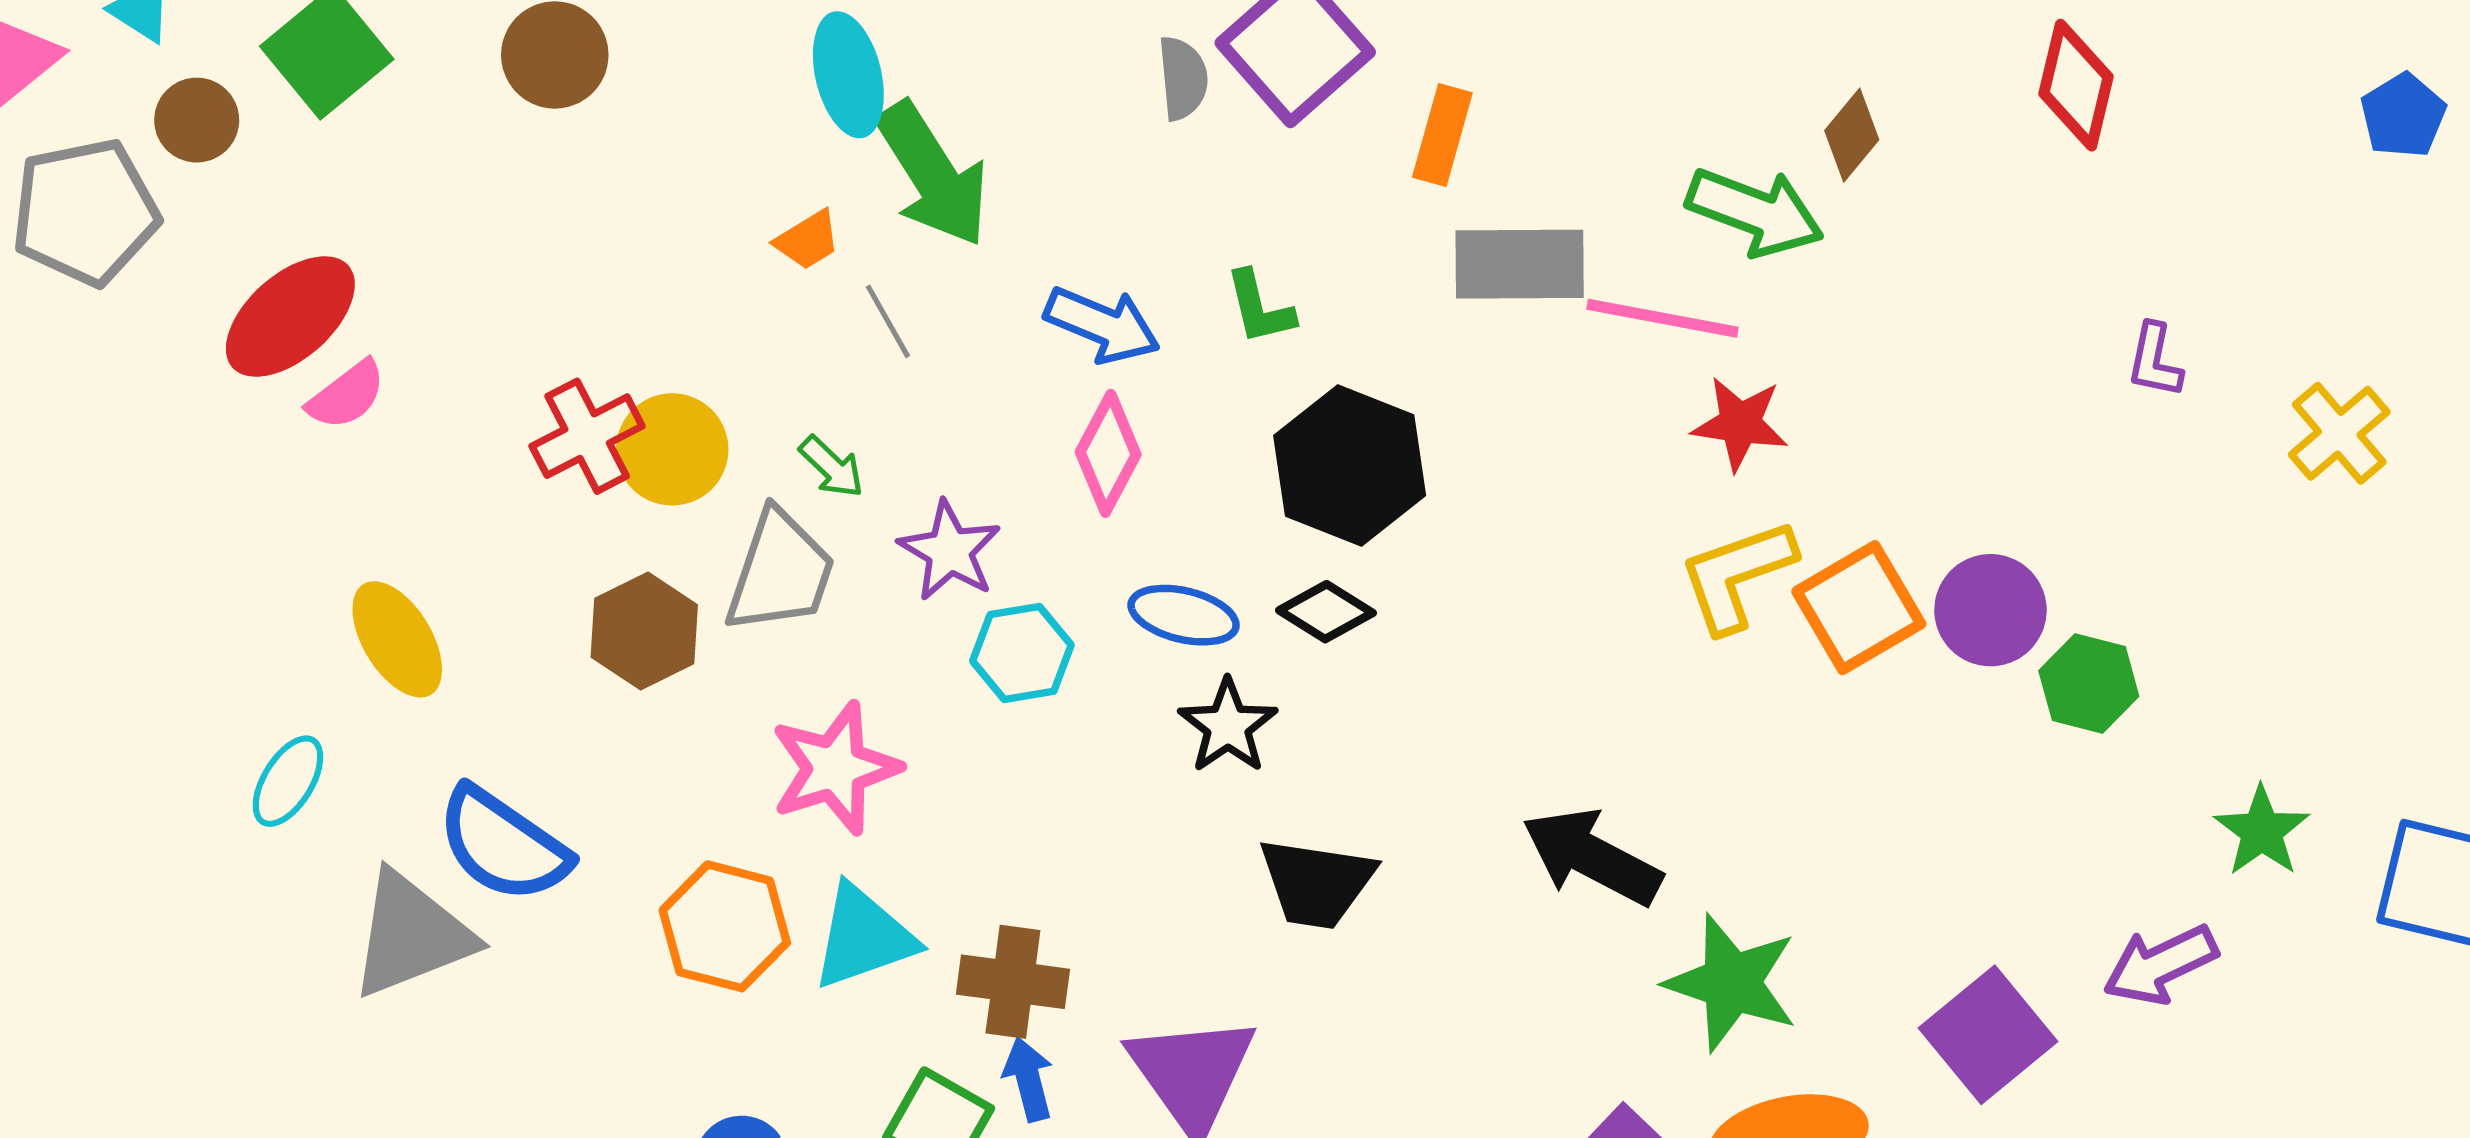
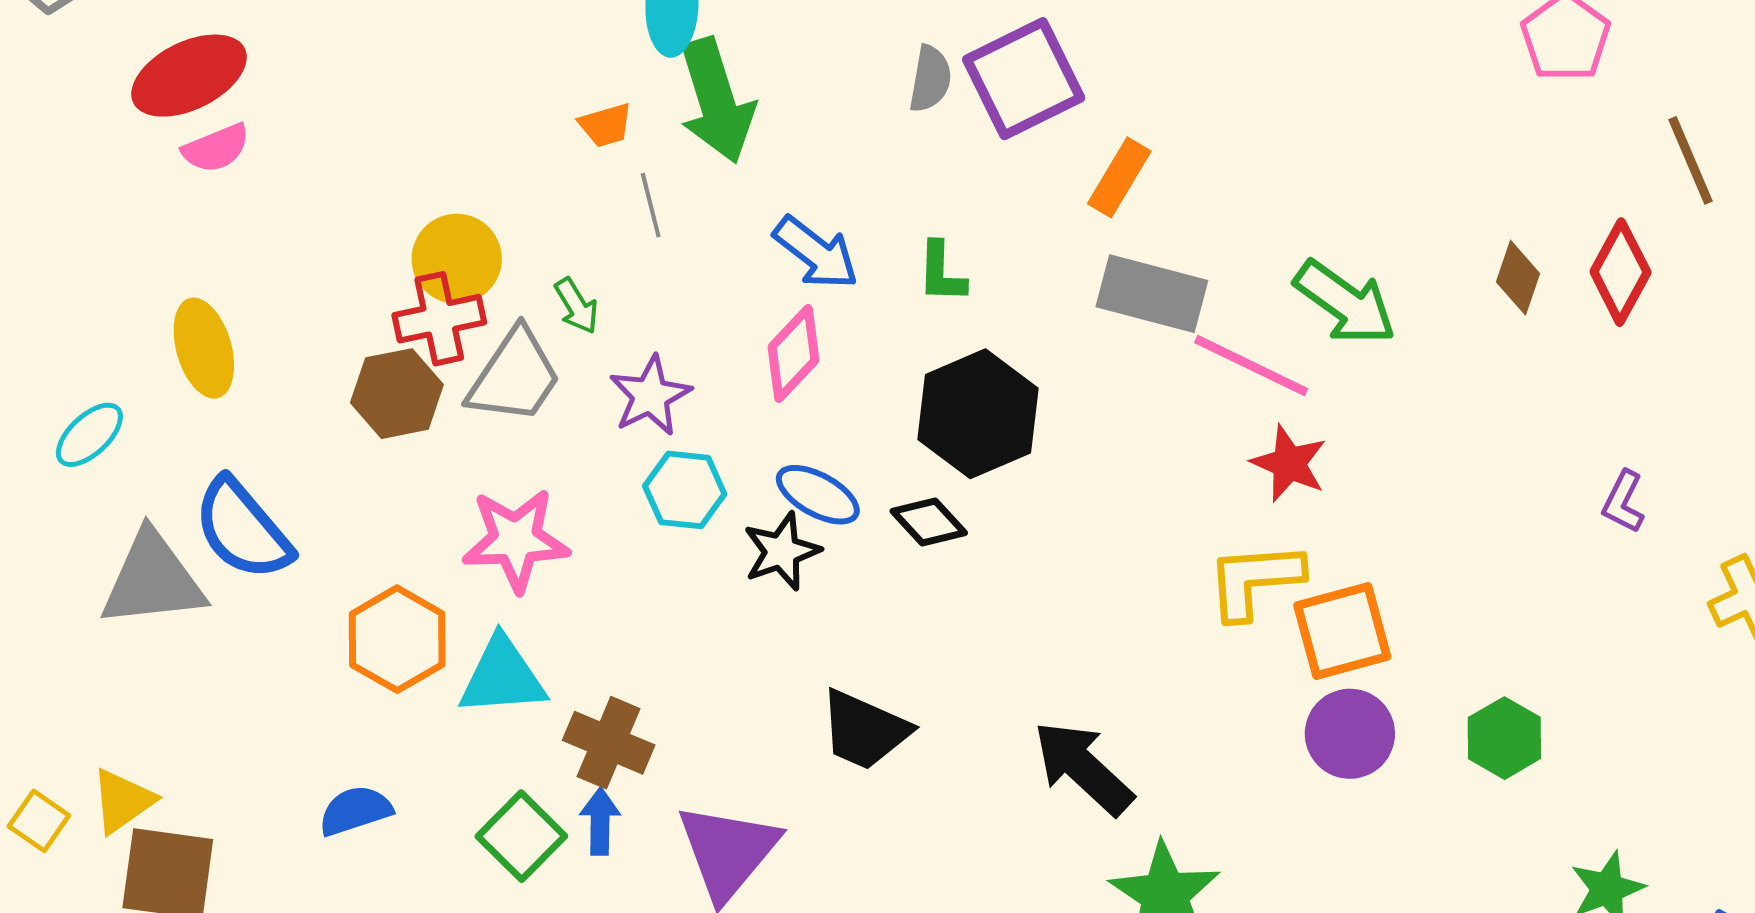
brown diamond: (1852, 135) -> (1518, 278), moved, turned -36
red cross: (587, 436) -> (439, 319), moved
purple circle: (1990, 610) -> (1350, 734), moved
black star: (1228, 726) -> (782, 551), moved

